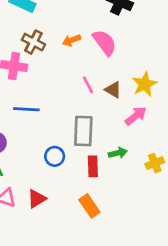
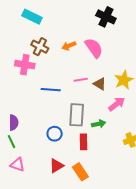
pink line: (88, 85) -> (81, 80), turned -72
blue line: (26, 109) -> (51, 90), moved
green arrow: (118, 153) -> (99, 124), moved
red triangle: (37, 199) -> (56, 166), moved

